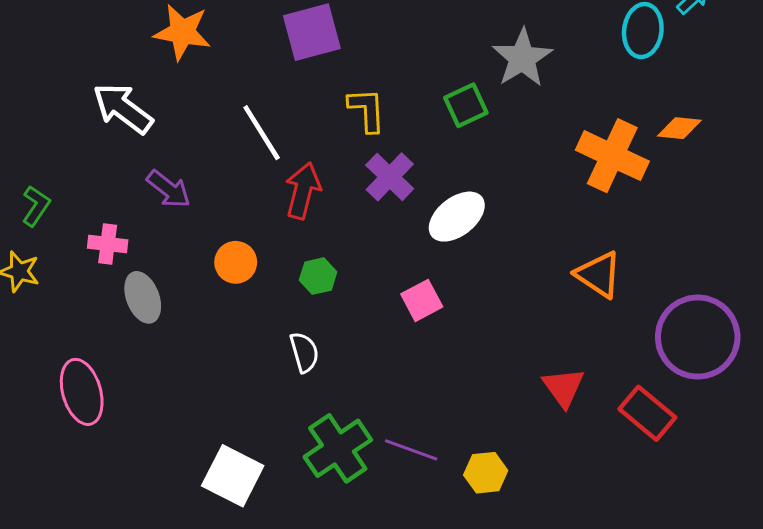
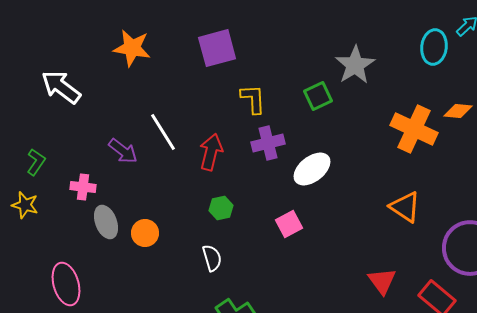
white arrow: (123, 108) -> (61, 87), moved
white line: (262, 133) -> (163, 132), moved
purple cross: (390, 177) -> (268, 143), turned 32
orange circle: (236, 262) -> (145, 233), moved

